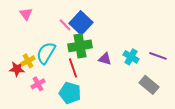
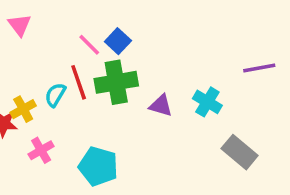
blue square: (81, 23) -> (118, 41), size x0.6
cyan semicircle: (46, 53) -> (55, 95), size x0.6
purple line: (158, 56) -> (259, 68), moved, turned -30
red line: (73, 68) -> (79, 82), moved

